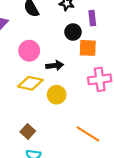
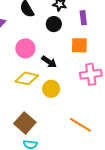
black circle: (73, 32) -> (54, 24), moved
black arrow: (55, 65) -> (49, 62), turned 42
brown square: (28, 131) -> (25, 123), size x1.5

